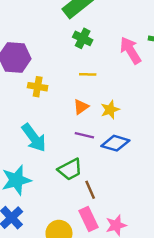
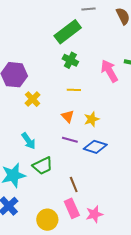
yellow cross: (38, 87) -> (33, 99), turned 35
orange triangle: (81, 107) -> (68, 116), turned -40
cyan arrow: (34, 138) -> (29, 141), size x0.7
green trapezoid: (70, 169) -> (43, 166), moved

